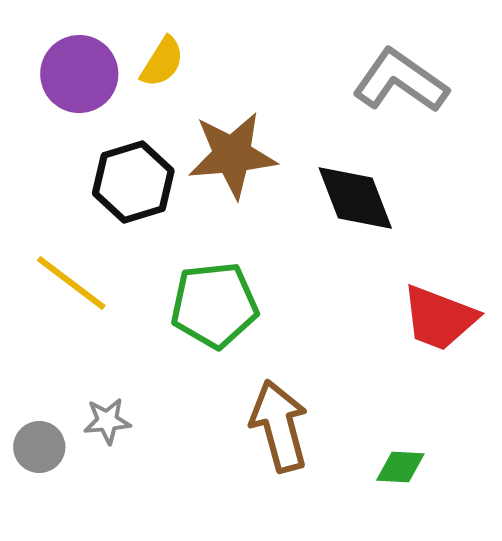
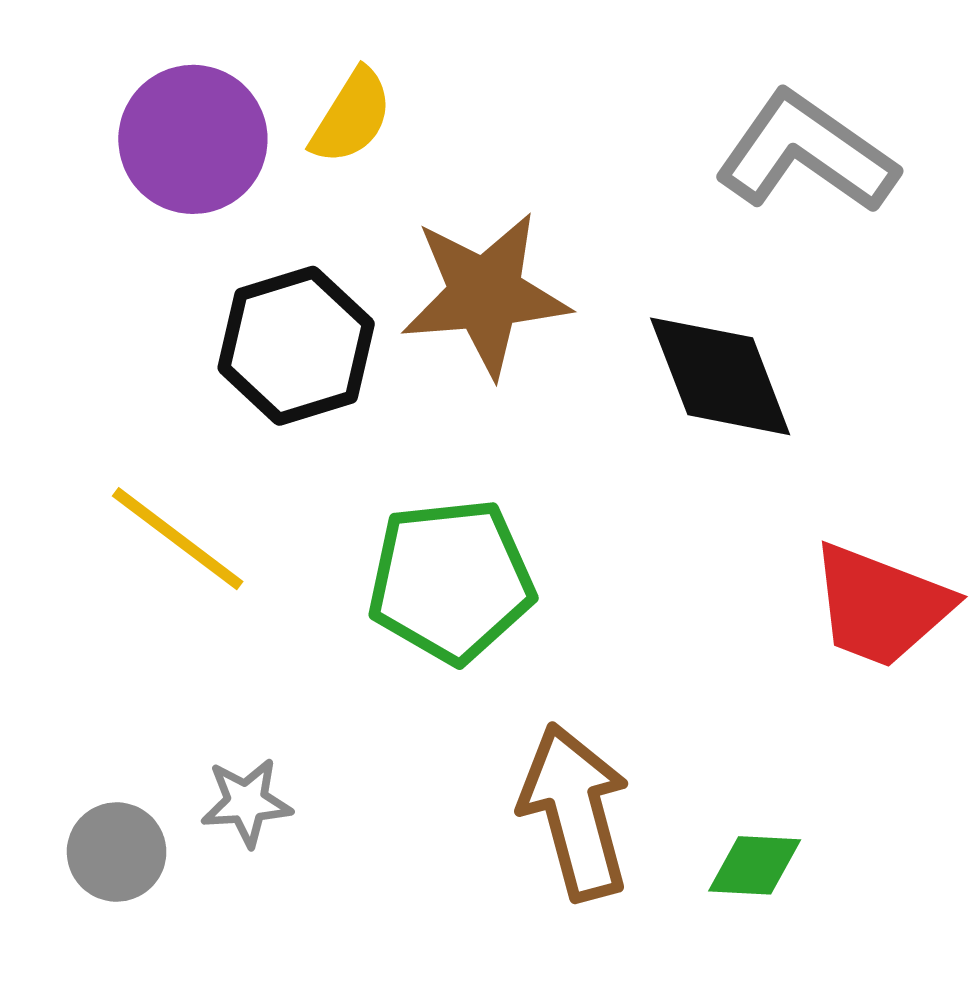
green diamond: (400, 467) -> (755, 865), moved

